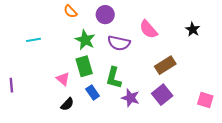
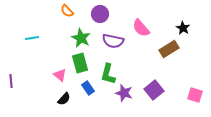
brown rectangle: (165, 65) -> (169, 49), moved

